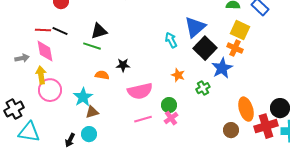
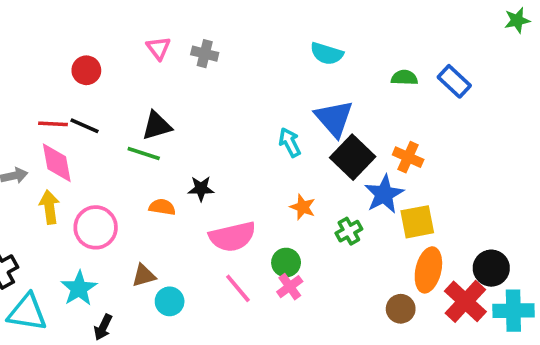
blue triangle: (195, 27) -> (334, 118), turned -30
yellow square: (240, 30) -> (417, 222), moved, turned -36
pink circle: (50, 90) -> (96, 227), moved
cyan star: (83, 97) -> (79, 288), moved
orange ellipse: (246, 109) -> (428, 270), turned 30
pink line: (143, 119) -> (238, 288), turned 66
red cross: (266, 126) -> (465, 301), turned -30
cyan circle: (89, 134) -> (170, 301), moved

